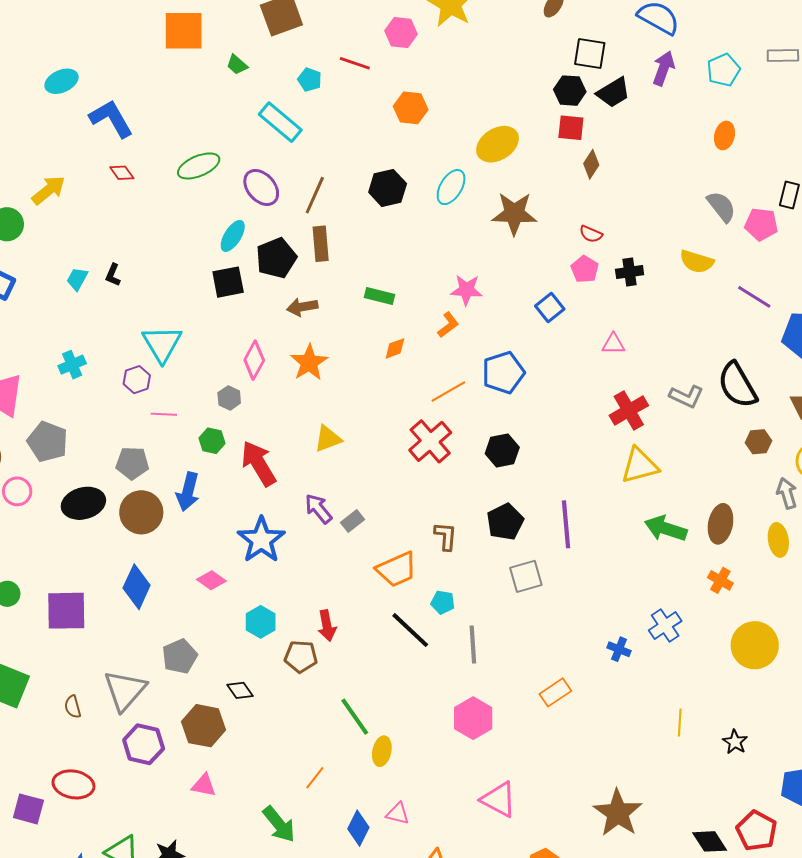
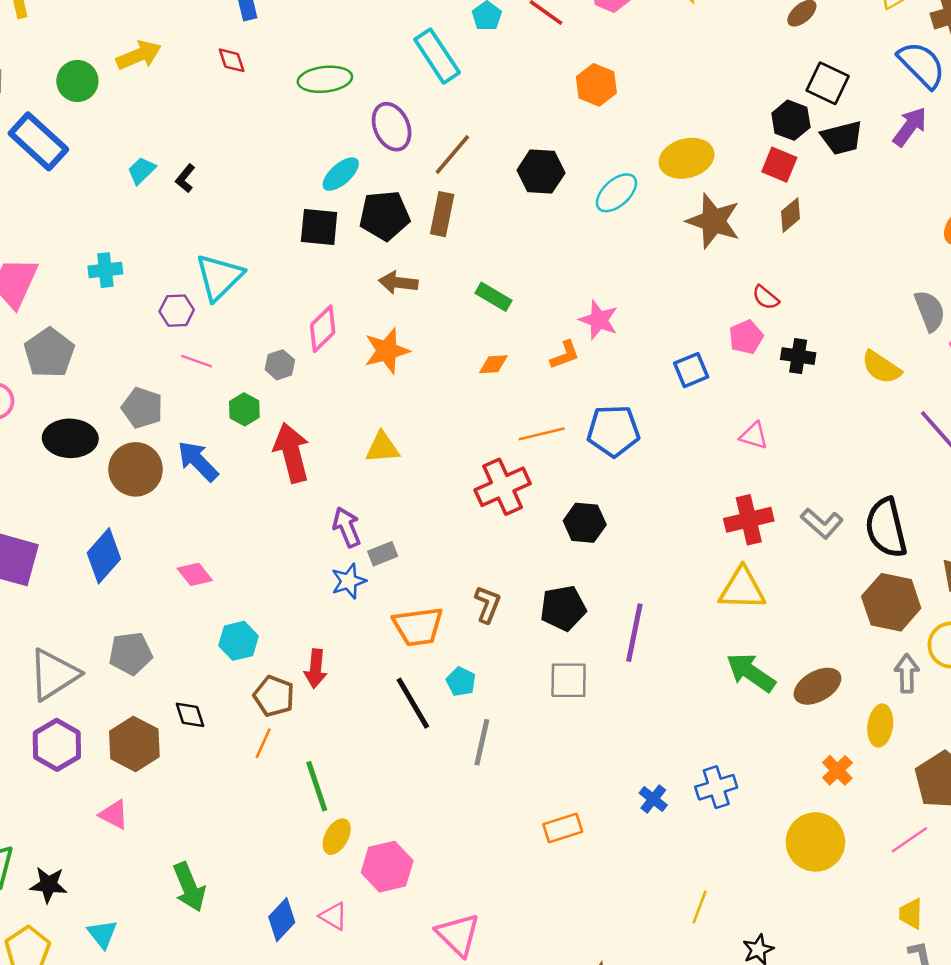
brown star: (514, 214) -> (713, 221), moved
brown hexagon: (758, 442) -> (891, 602), size x1.8
blue arrow: (188, 492) -> (198, 461), turned 105
brown ellipse: (721, 524) -> (817, 686), turned 33
blue star: (261, 540) -> (349, 581), moved, size x0.6
orange cross: (720, 580) -> (837, 770), moved
pink hexagon: (473, 718) -> (387, 867), moved
orange line: (315, 778) -> (263, 743), moved, turned -30

